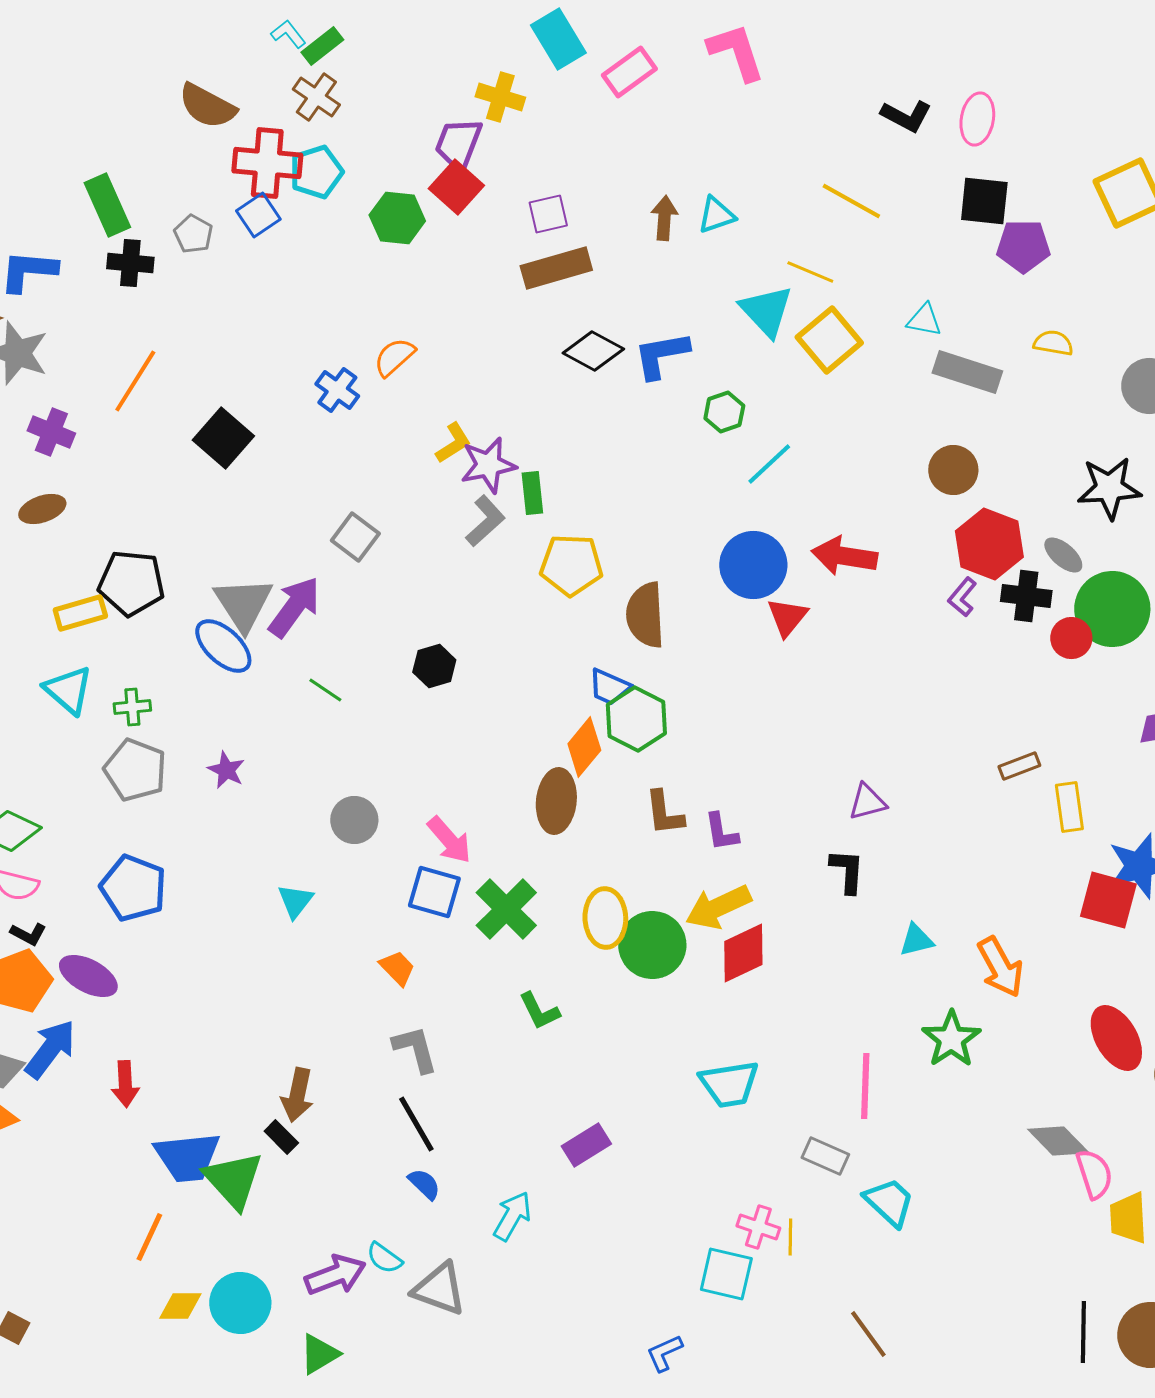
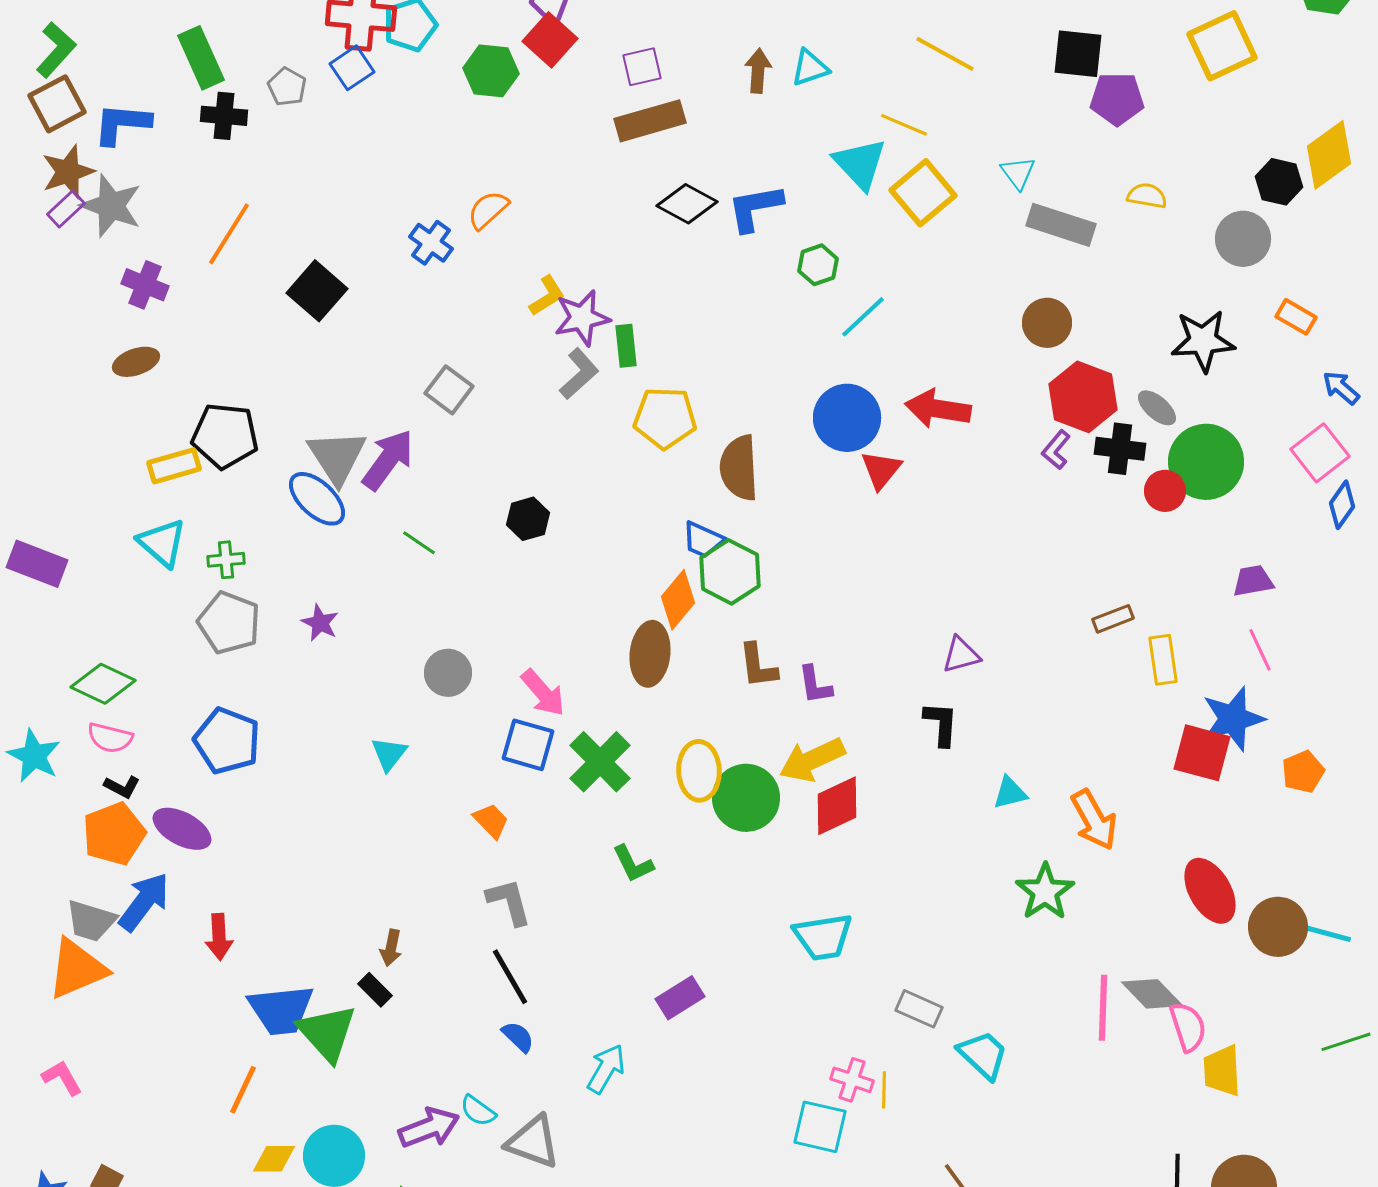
cyan triangle: (924, 320) -> (1018, 173), turned 42
pink line: (865, 1086) -> (1103, 1008), moved
brown arrow: (297, 1095) -> (391, 948), size x0.7

